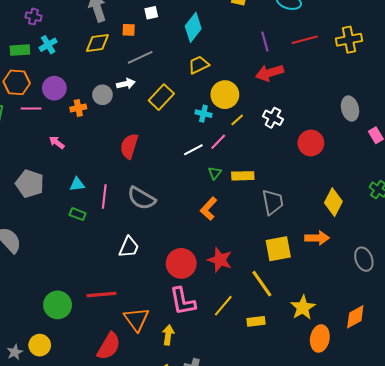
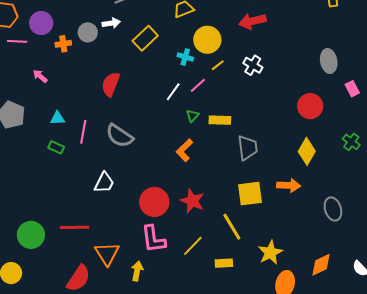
red circle: (311, 143) -> (310, 106), moved
white line: (193, 150) -> (173, 92), turned -30

